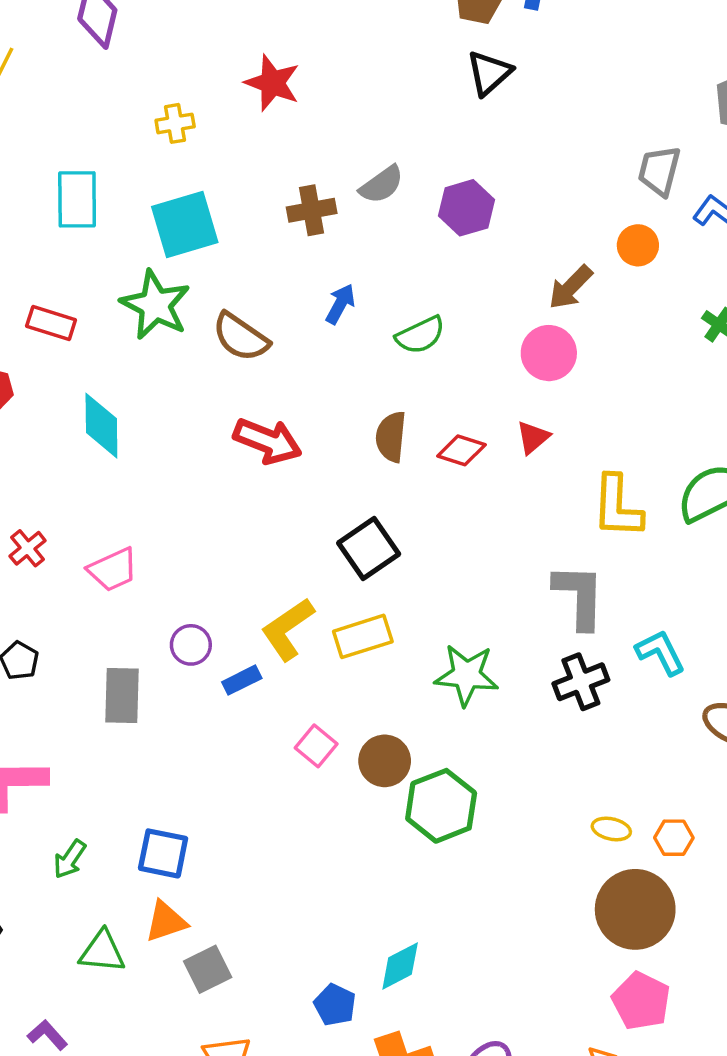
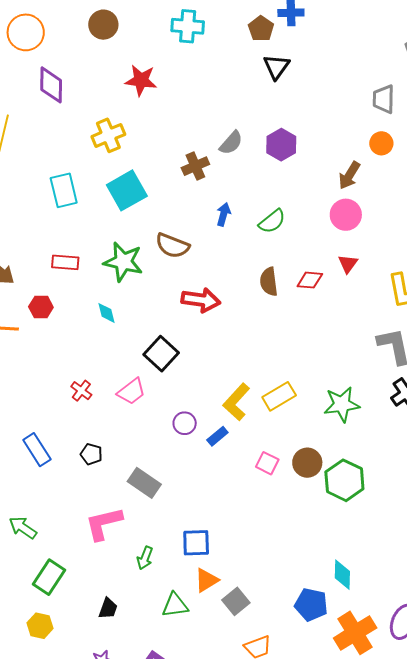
red star: (272, 83) -> (141, 80), moved
yellow cross: (175, 123) -> (108, 135), size x1.5
green star: (155, 305) -> (123, 262), moved
cyan diamond: (101, 426) -> (106, 313), size x0.6
black square: (369, 549) -> (161, 354), moved
gray rectangle: (122, 696) -> (144, 483), moved, turned -44
cyan diamond: (400, 966) -> (342, 575), turned -48
blue pentagon: (335, 1005) -> (311, 605), size x1.4

